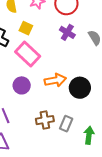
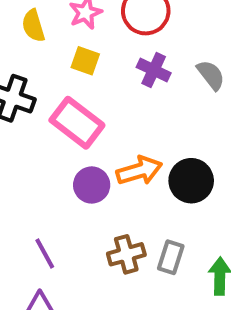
yellow square: (26, 28) -> (85, 61), moved
purple circle: (22, 85) -> (92, 185), moved

